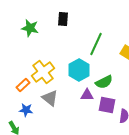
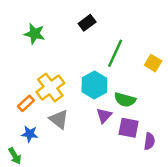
black rectangle: (63, 19) -> (87, 23), moved, turned 48
green semicircle: (104, 82) -> (125, 100), turned 42
purple triangle: (87, 95) -> (104, 116), turned -48

